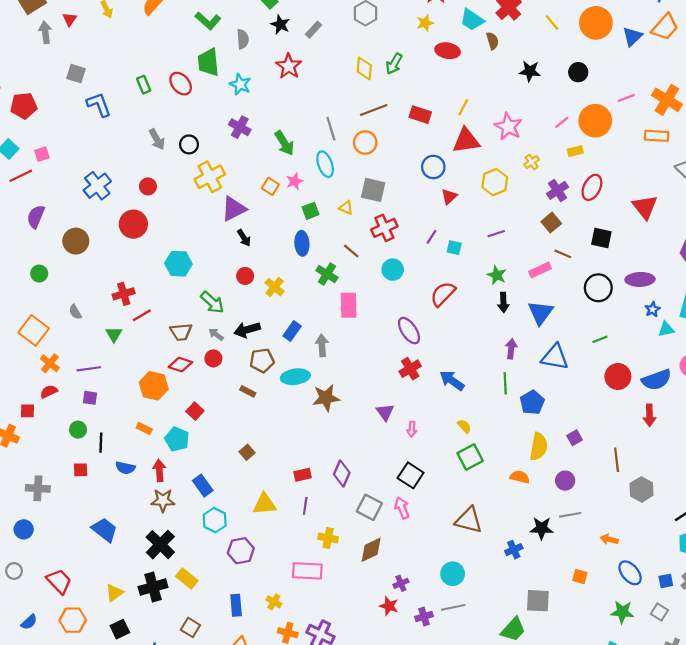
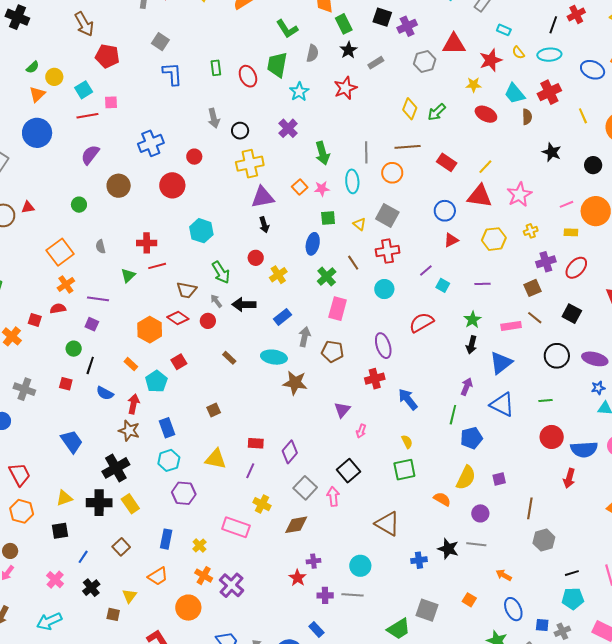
brown pentagon: (262, 360) -> (333, 351), moved

